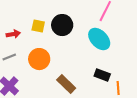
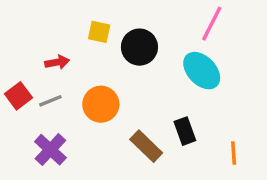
yellow square: (38, 26) -> (99, 32), moved
black rectangle: (102, 75) -> (185, 131), moved, turned 49

